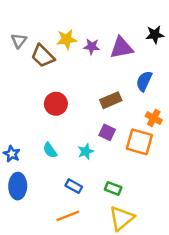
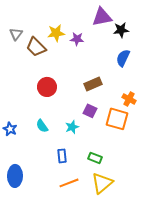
black star: (155, 35) -> (121, 30), moved
purple triangle: (121, 48) -> (102, 17), moved
blue semicircle: (144, 81) -> (123, 58), moved
blue ellipse: (18, 186) -> (15, 176), moved
blue rectangle: (74, 186) -> (62, 156), turned 56
orange line: (68, 216) -> (69, 183), moved

